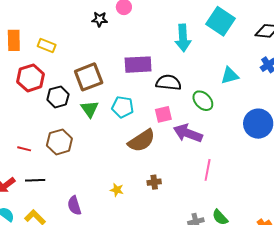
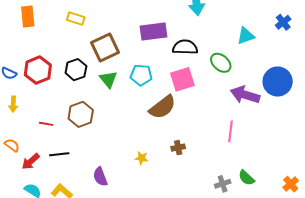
yellow rectangle: (47, 45) -> (76, 19), moved
red hexagon: (31, 78) -> (38, 70), moved
pink square: (163, 114) -> (182, 79), size x1.4
purple arrow: (188, 133) -> (245, 95), moved

